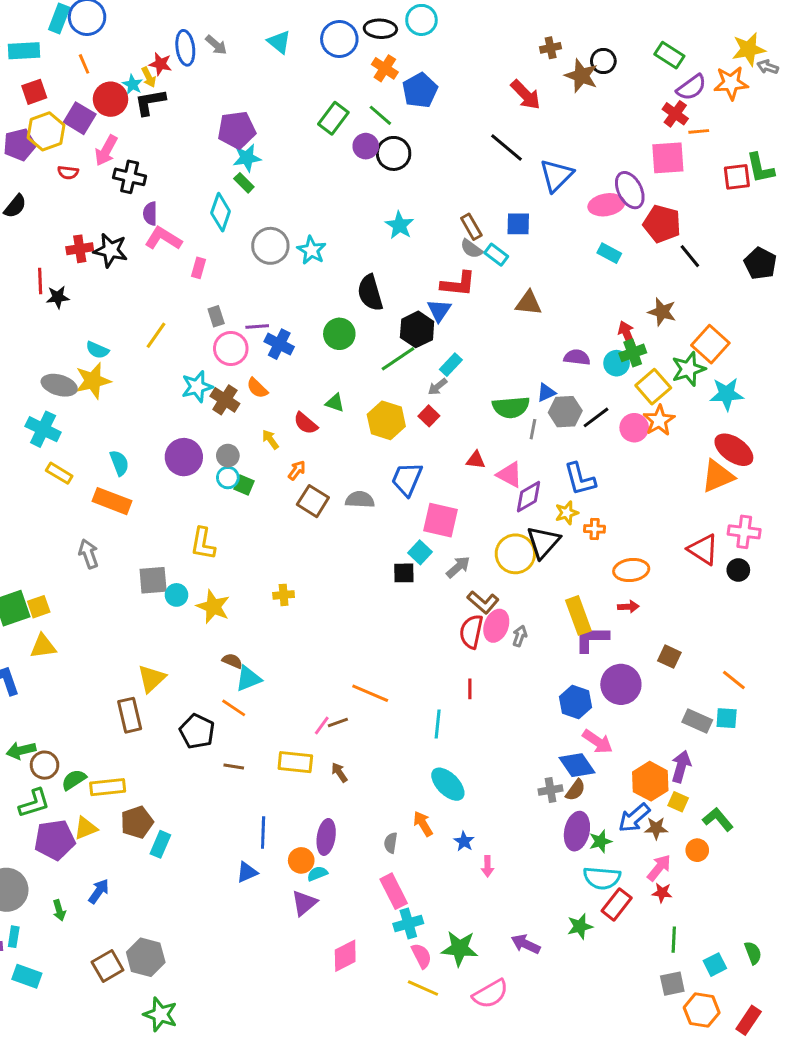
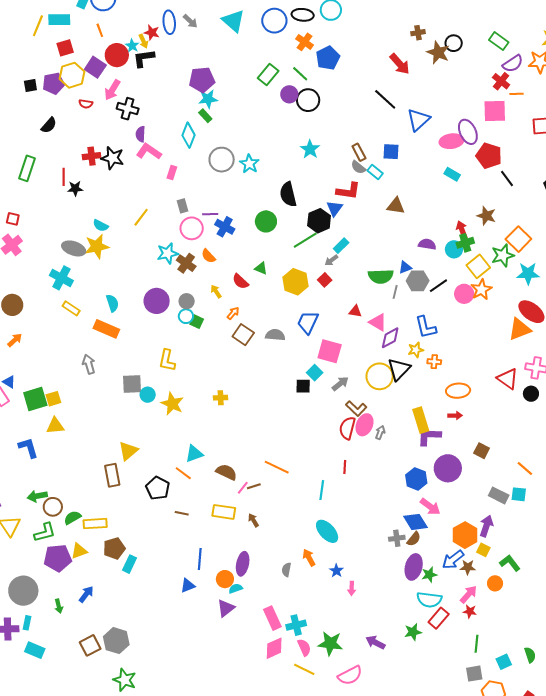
cyan triangle: (279, 42) -> (233, 21), size x1.4
brown semicircle: (232, 661) -> (226, 472), moved, size x1.5
pink rectangle: (394, 891) -> (272, 618), moved
pink diamond: (345, 956) -> (274, 648), moved

